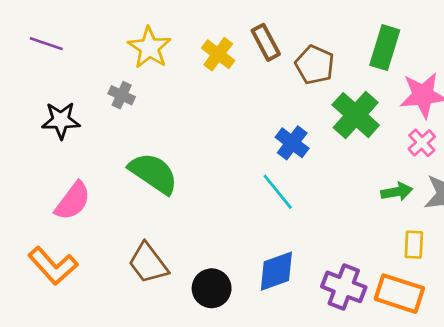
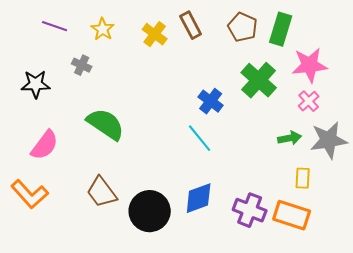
purple line: (46, 44) -> (55, 26), moved
yellow star: (149, 48) -> (103, 29), size x0.7
brown pentagon: (315, 65) -> (243, 27), moved
black circle: (212, 288) -> (150, 211), size x1.4

